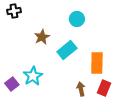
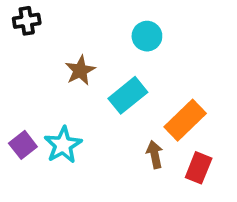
orange rectangle: (97, 63) -> (185, 120), turned 45
purple square: (12, 84) -> (23, 145), moved
brown arrow: (81, 89) -> (155, 154), moved

